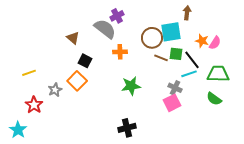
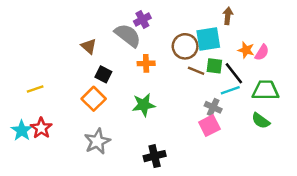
green star: (131, 86) -> (144, 105), moved
gray star: (55, 90) -> (97, 141), moved, size x1.5
cyan star: (18, 130) -> (22, 130), moved

